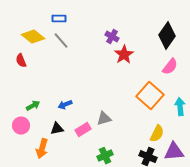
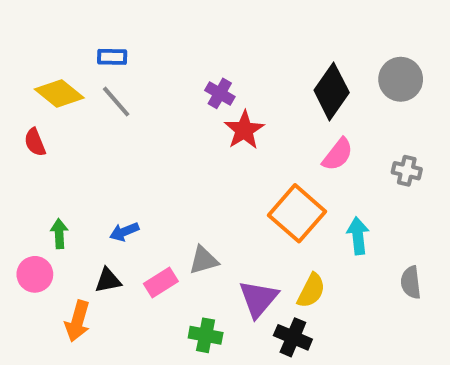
green arrow: (33, 106) -> (59, 234), turned -64
purple triangle: (174, 152) -> (258, 299), moved, turned -45
green cross: (105, 156) -> (206, 335), turned 35

